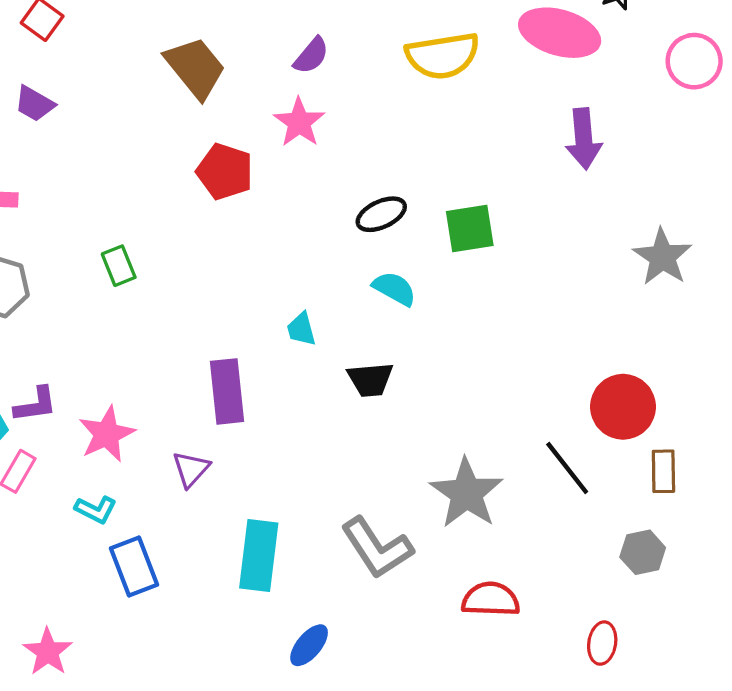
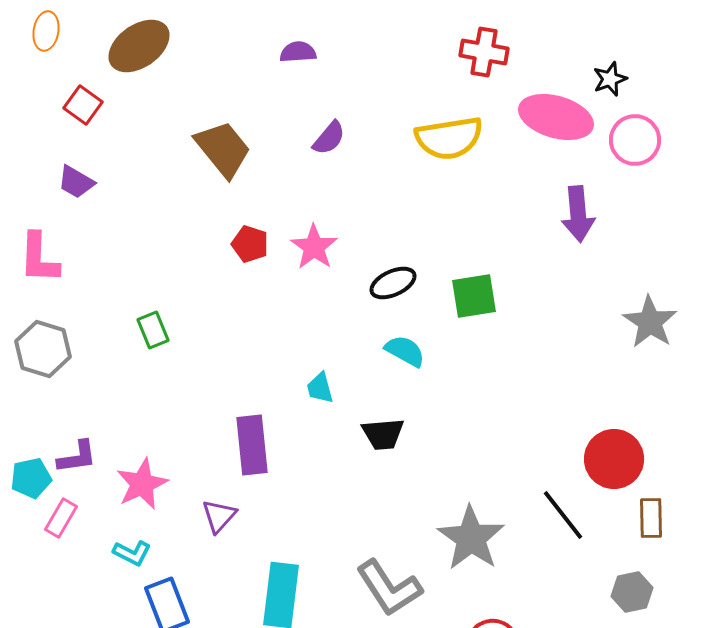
pink circle: (694, 61) -> (635, 140), moved
pink star: (299, 122) -> (314, 247), moved
red pentagon: (225, 172) -> (250, 244), size x0.7

